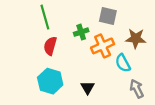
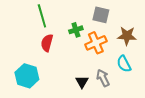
cyan semicircle: (123, 63) -> (124, 64), moved
cyan hexagon: (50, 81) -> (27, 76), moved
gray arrow: (137, 89) -> (103, 78), moved

